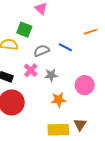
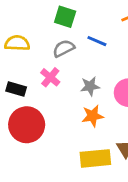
green square: (24, 30) -> (65, 17), moved
gray star: (51, 75) -> (90, 86), moved

